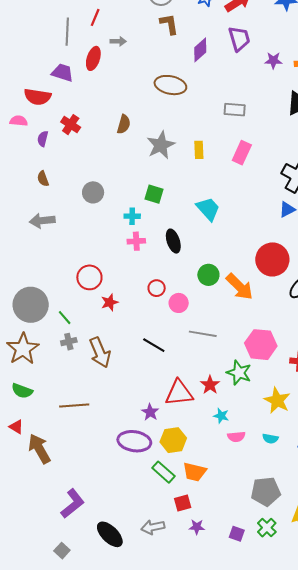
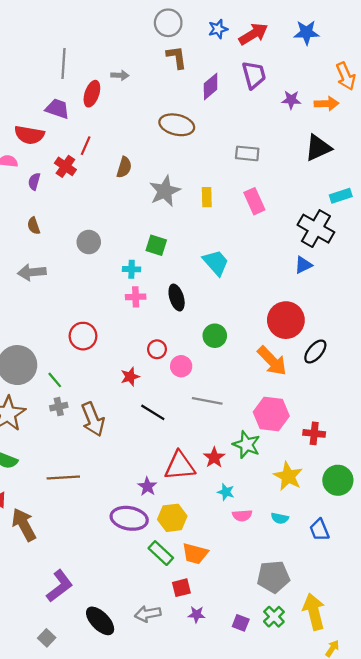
red line: (95, 17) -> (86, 146), moved
pink rectangle: (242, 153) -> (254, 201), turned -50
orange arrow: (240, 287) -> (272, 361), moved
red star: (110, 302) -> (130, 377), moved

